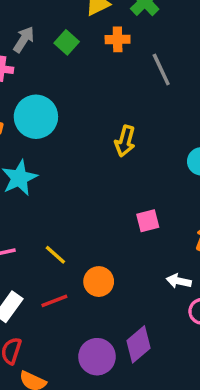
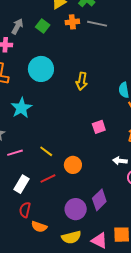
gray line: (161, 70) -> (97, 24), moved, turned -48
cyan circle: (36, 117) -> (41, 69), moved

